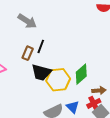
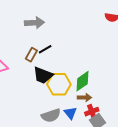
gray arrow: (27, 21) -> (34, 23), turned -42
black line: (41, 46) -> (45, 49), turned 32
brown arrow: (99, 91) -> (84, 98), moved

